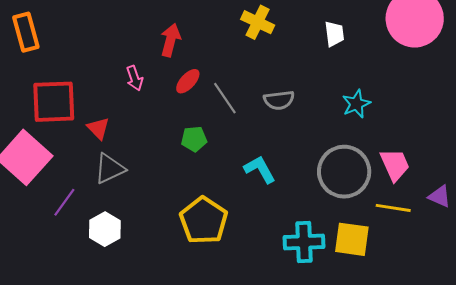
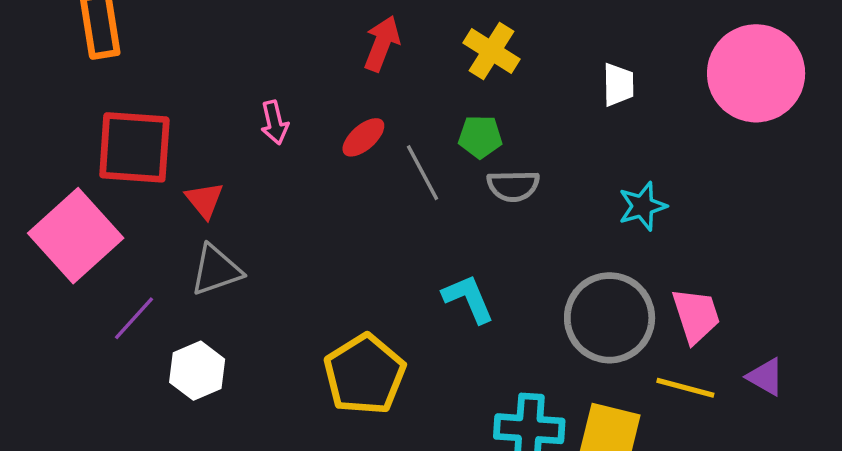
red arrow: (170, 40) -> (382, 44), moved
green pentagon: (194, 139) -> (480, 137), moved

